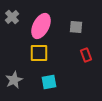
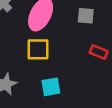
red rectangle: (86, 55) -> (99, 52), turned -48

